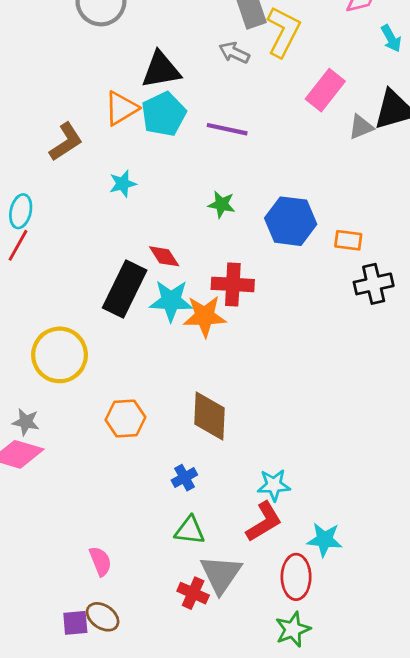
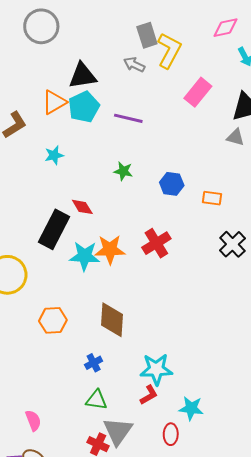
gray triangle: (361, 127) -> (235, 137), moved, turned 36
blue hexagon: (291, 221) -> (172, 184), size x0.7
red cross: (233, 284) -> (156, 243), moved, turned -36
black cross: (374, 284) -> (232, 244), moved, turned -32
cyan star: (171, 301) -> (85, 256), moved
cyan star: (274, 485) -> (156, 369), size x1.4
red L-shape: (264, 522) -> (149, 395), size x0.7
red ellipse: (296, 577) -> (171, 434), size x0.7

